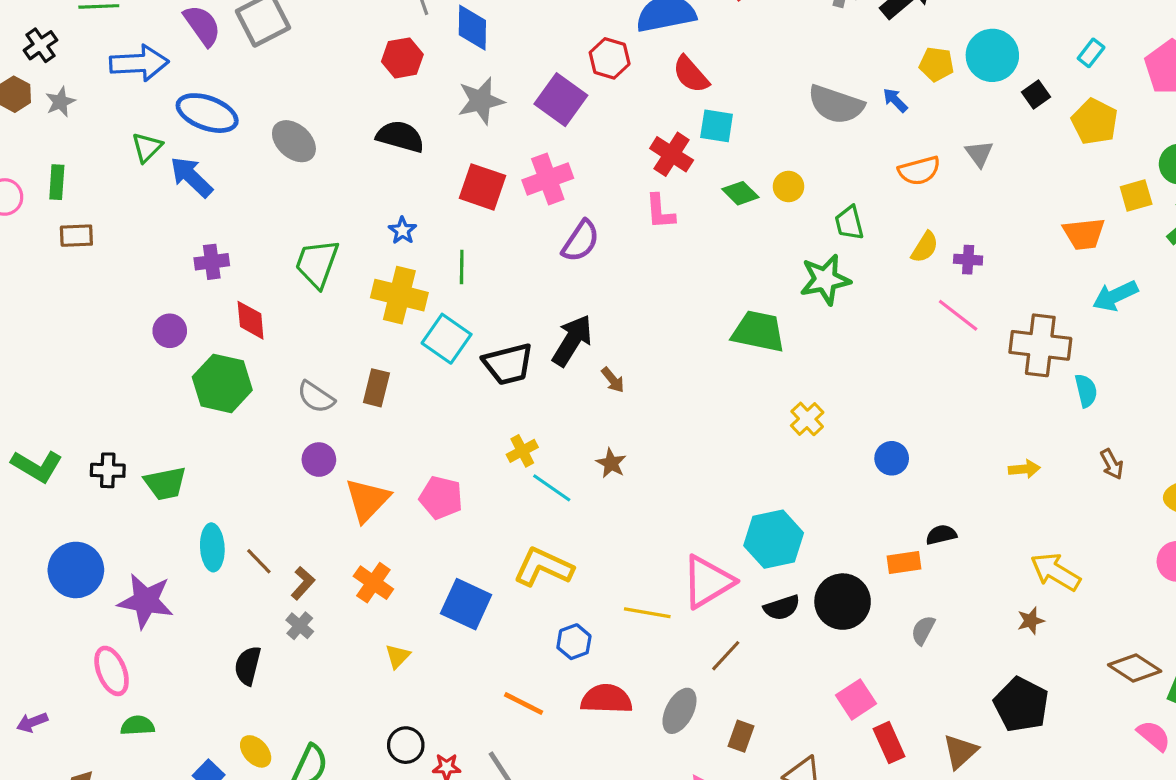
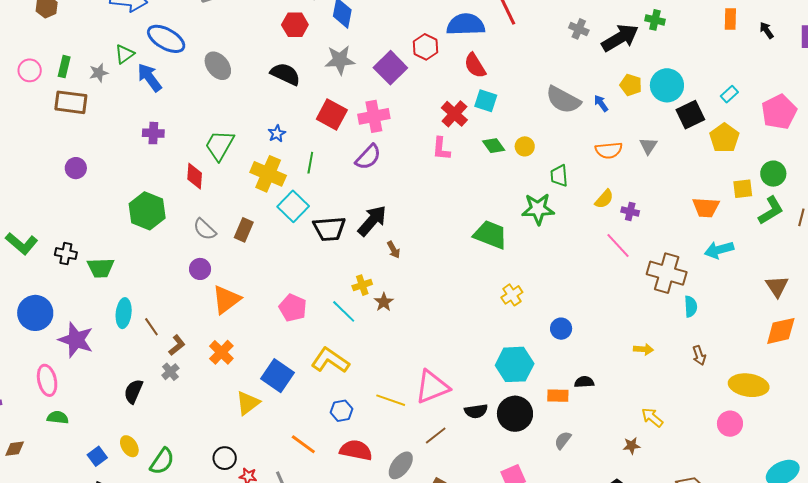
black square: (1036, 95) -> (690, 115), size x1.6
gray star: (60, 102) -> (99, 73), moved
brown rectangle: (76, 236) -> (71, 102), size x1.5
purple semicircle: (581, 241) -> (368, 157), moved
red diamond: (251, 320) -> (195, 176), moved
purple circle: (170, 331) -> (76, 168), moved
yellow cross: (522, 451) -> (362, 285), moved
pink pentagon: (441, 498) -> (293, 308), moved
cyan hexagon: (774, 539) -> (515, 364), moved
yellow arrow: (1055, 572) -> (652, 417), size x0.7
yellow triangle: (398, 656) -> (248, 403), moved, size x1.5

